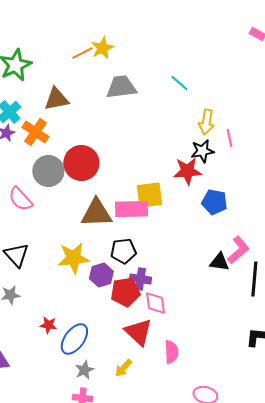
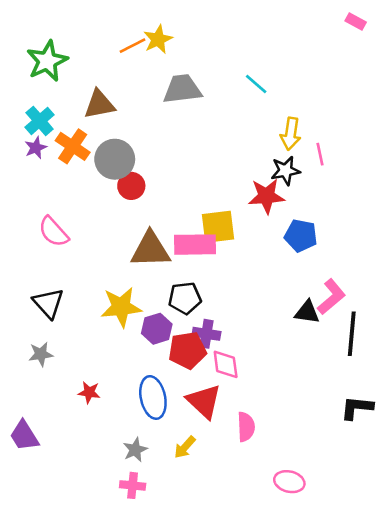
red circle: (81, 163) -> (131, 186), size x0.6
gray circle: (48, 171) -> (115, 159), moved
blue ellipse: (74, 339) -> (153, 397), moved, turned -48

